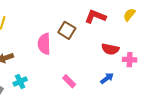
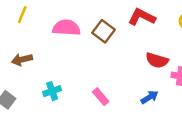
pink semicircle: (44, 44) -> (66, 28), moved, turned 90
cyan cross: (20, 82) -> (52, 91), moved

